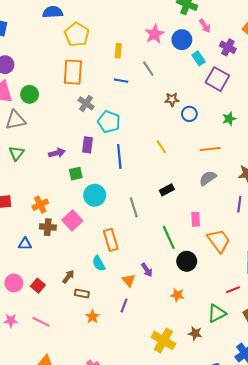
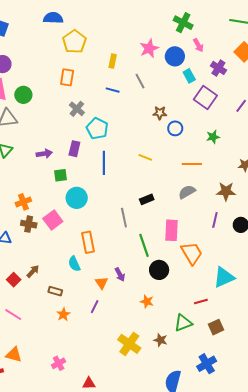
orange rectangle: (73, 72) -> (67, 77), size x0.7
yellow line: (161, 147) -> (145, 157), turned -40
gray line: (134, 207) -> (124, 218), moved
pink rectangle: (196, 219) -> (172, 230), size x1.5
brown arrow: (68, 277) -> (33, 271), moved

